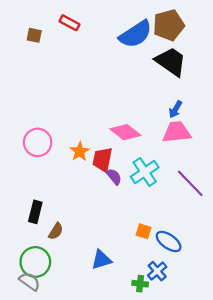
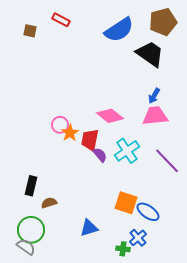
brown pentagon: (169, 25) -> (163, 22), moved
pink circle: (38, 142) -> (60, 125), moved, size x0.7
brown semicircle: (56, 231) -> (49, 203), turned -140
orange square: (144, 231) -> (126, 203), size x1.6

